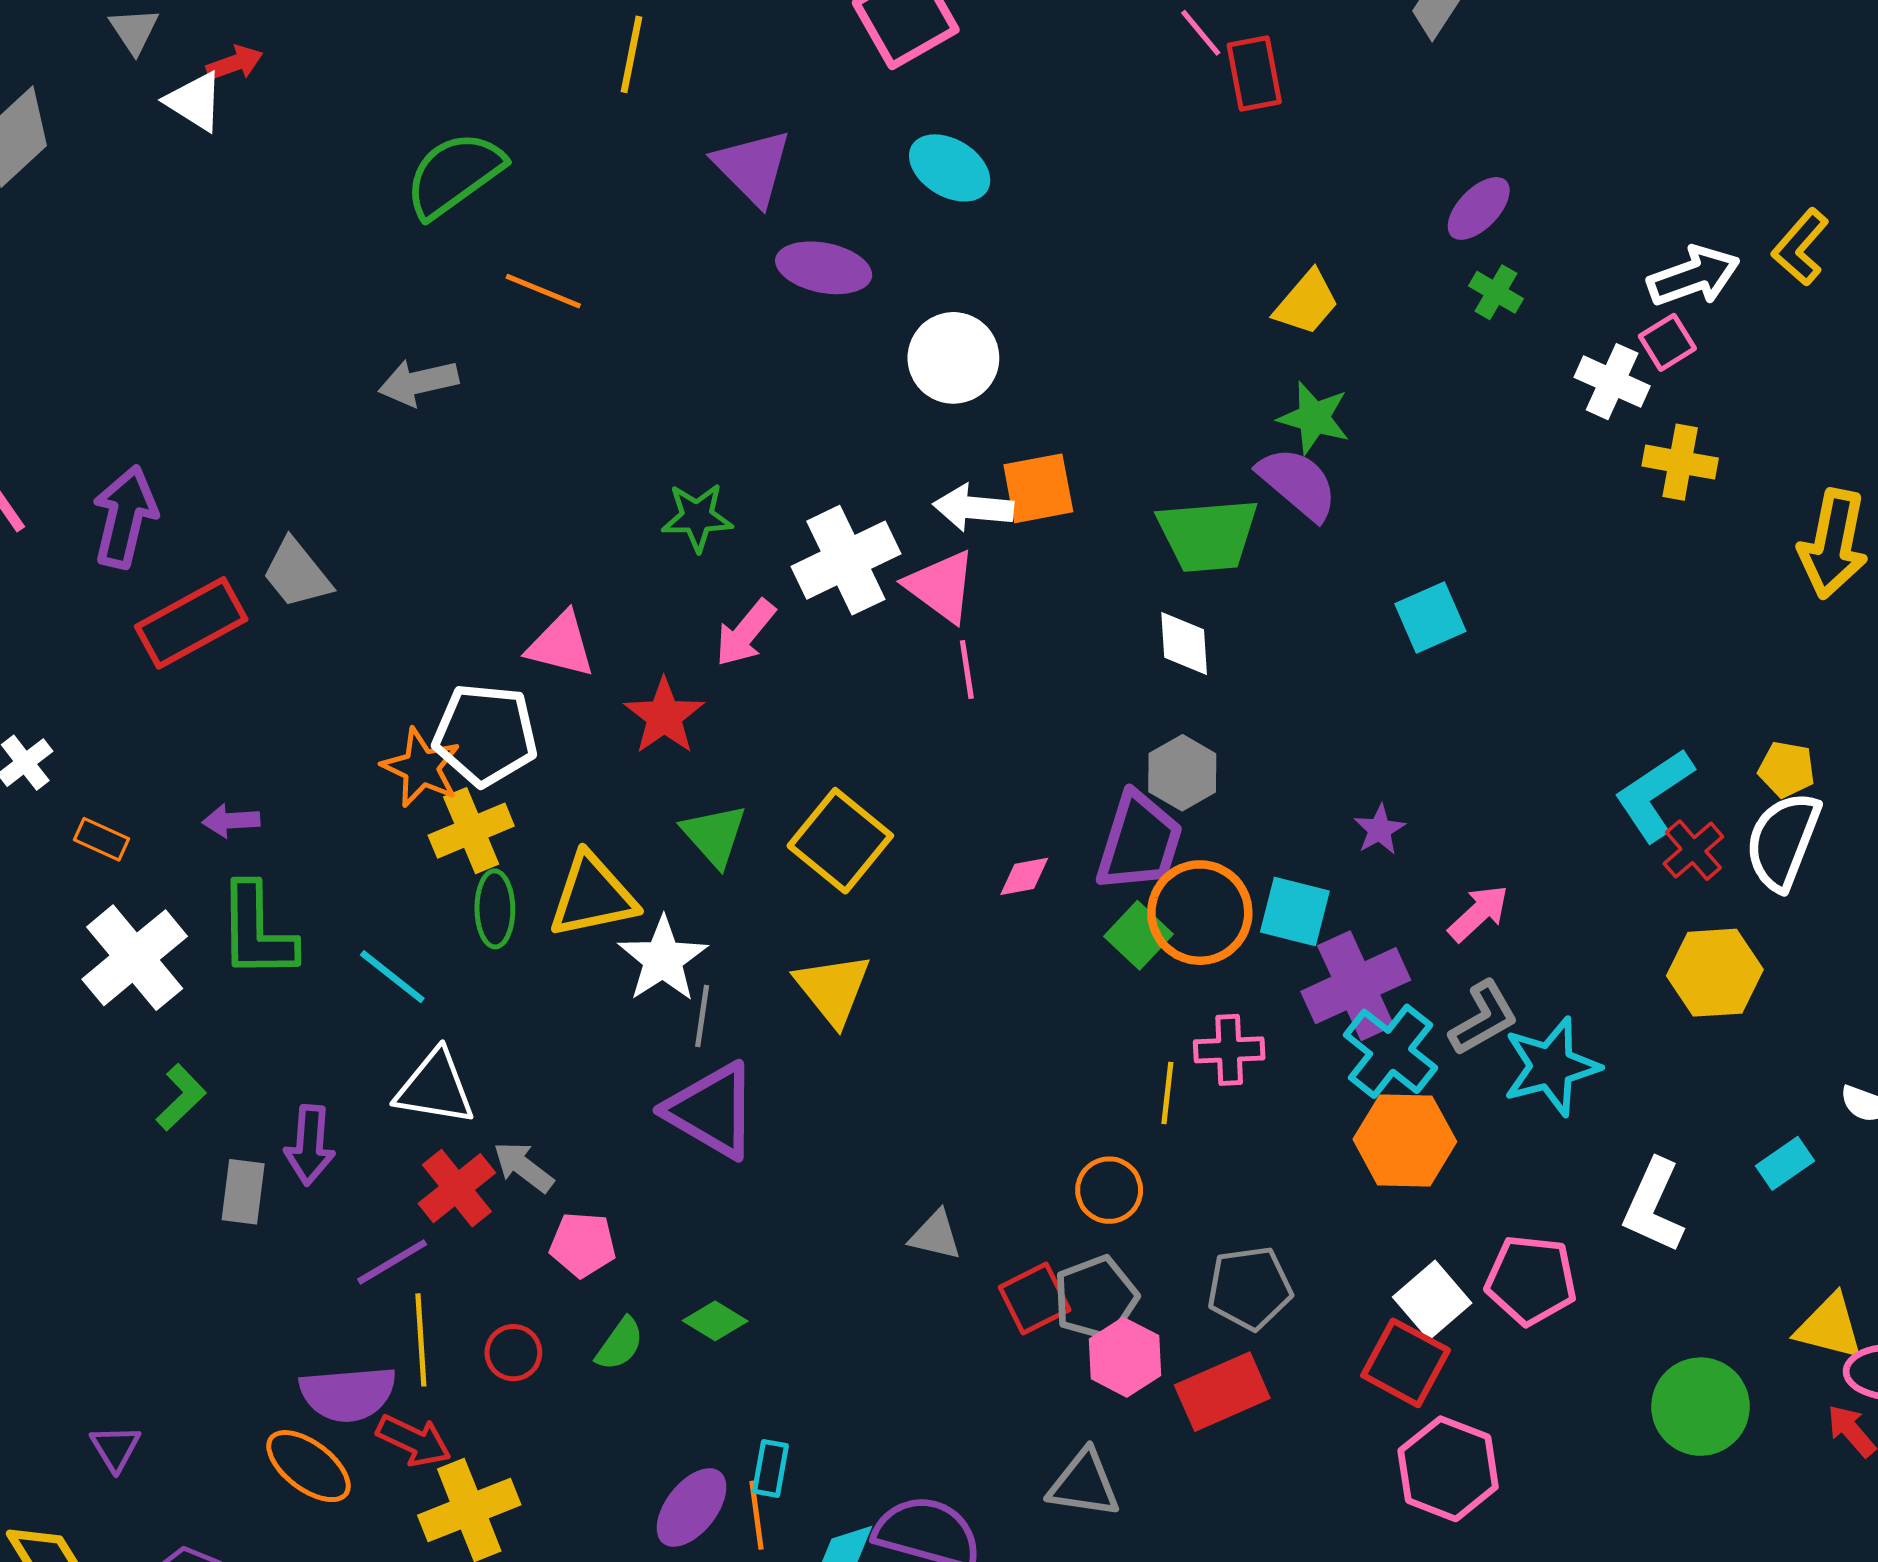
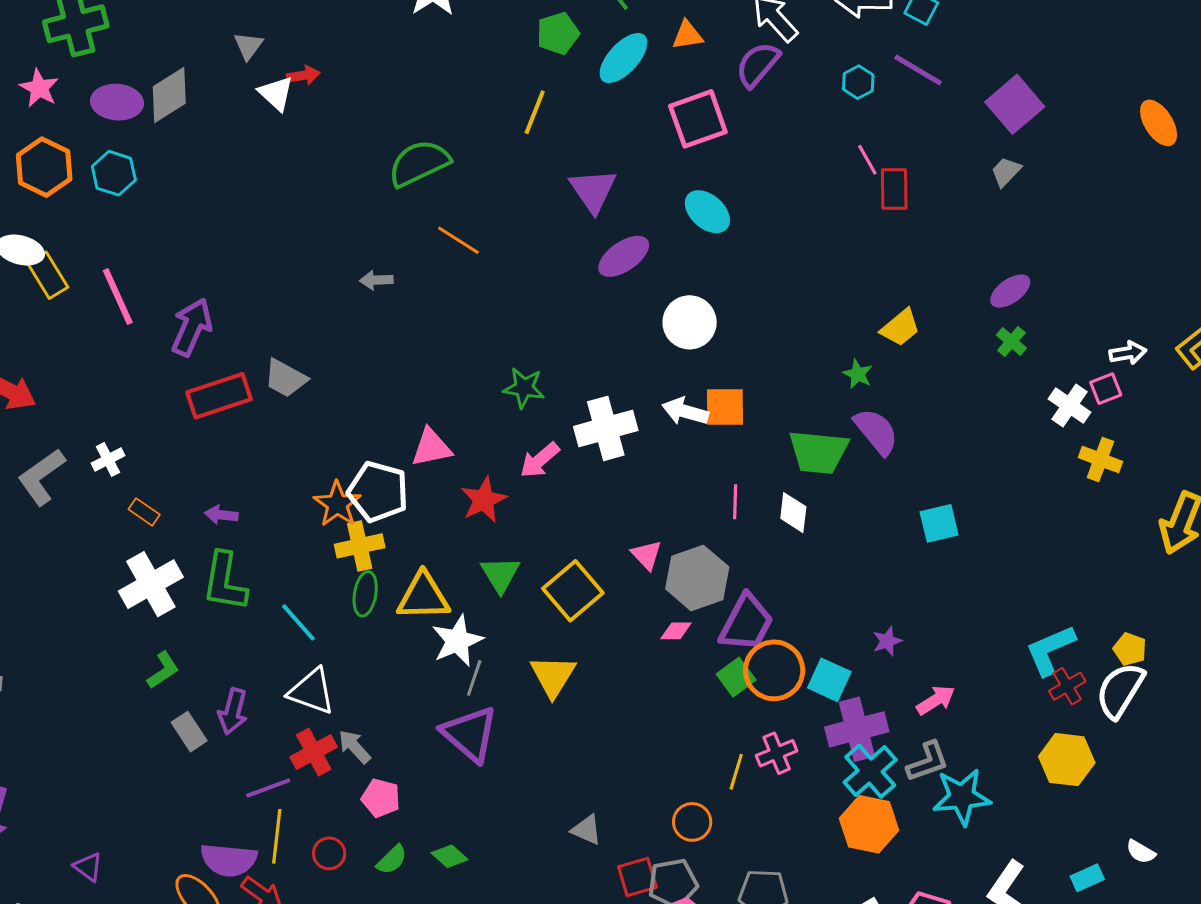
purple ellipse: (824, 268) -> (624, 256), turned -56
white arrow: (1694, 276) -> (1128, 353), size x0.7
gray arrow: (418, 382) -> (376, 280), size x0.7
green star: (1314, 418) -> (858, 374), moved, size x0.7
gray trapezoid: (297, 574) -> (285, 378), turned -33
pink triangle: (941, 586) -> (647, 555), moved, size x0.7
pink triangle: (561, 645) -> (431, 448), turned -36
pink line: (967, 670) -> (735, 502), moved
gray hexagon: (1182, 773) -> (697, 578), moved, size x1.5
pink cross: (1229, 1050) -> (777, 753), turned -30
gray rectangle: (243, 1192) -> (189, 732), turned -51
purple triangle: (115, 1448) -> (88, 867), turned -32

